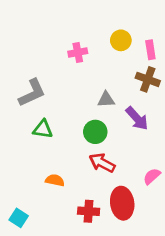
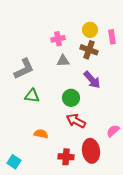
brown cross: (148, 79) -> (89, 50), moved
gray triangle: (106, 100) -> (63, 61), moved
purple arrow: (137, 118) -> (92, 80), moved

